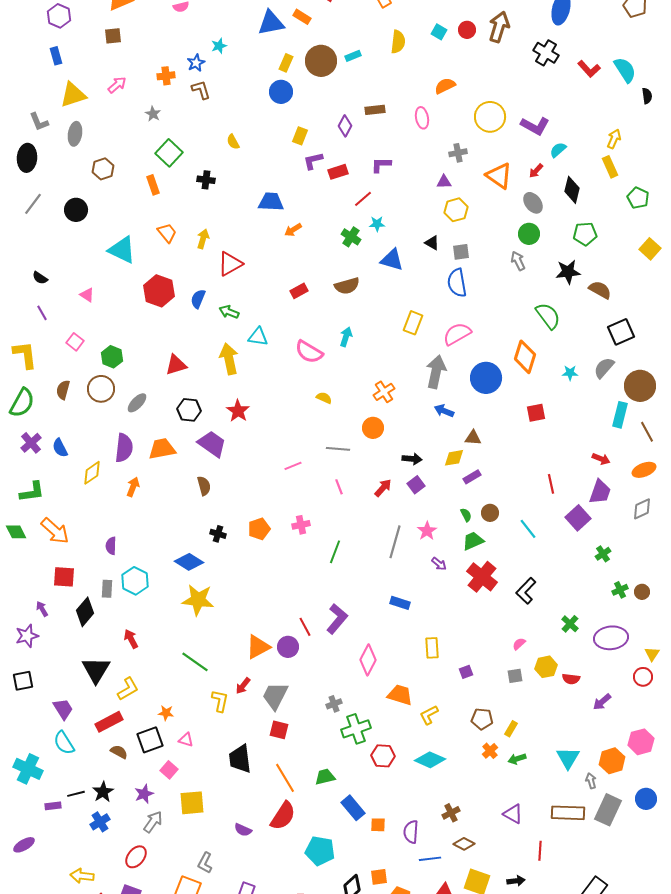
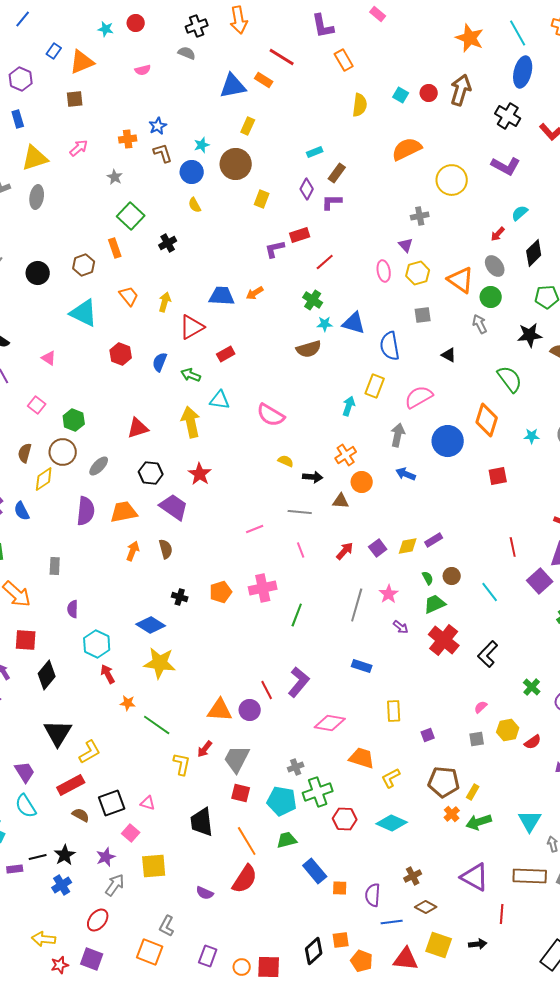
cyan star: (219, 46) -> (202, 145), moved
cyan rectangle: (353, 56) -> (315, 152), moved
brown circle: (321, 61) -> (236, 164), moved
orange semicircle: (445, 86) -> (407, 149), size x1.4
blue circle: (281, 92) -> (192, 172), moved
brown rectangle: (375, 110) -> (337, 173), turned -48
pink ellipse: (422, 118) -> (384, 271), moved
purple L-shape: (535, 126) -> (506, 166), moved
purple L-shape: (313, 161) -> (275, 249), moved
purple L-shape: (381, 165) -> (332, 202), moved
brown hexagon: (103, 169) -> (84, 265), moved
orange triangle: (499, 176) -> (461, 280), moved
black cross: (206, 180) -> (168, 243), turned -36
purple triangle: (444, 182) -> (406, 245), turned 49
black diamond: (572, 190) -> (534, 253), turned 32
blue trapezoid: (271, 202) -> (222, 296), moved
cyan star: (377, 224) -> (325, 324), moved
black triangle: (432, 243) -> (449, 355), moved
blue semicircle: (457, 283) -> (390, 346), moved
red hexagon: (159, 291) -> (121, 354), size x0.7
red rectangle: (299, 291) -> (226, 354), moved
cyan arrow: (346, 337) -> (349, 406), moved
gray arrow: (436, 372) -> (398, 435), size x0.7
orange circle: (373, 428) -> (362, 482), moved
brown triangle: (473, 438) -> (341, 501), moved
yellow diamond: (454, 458) -> (408, 546), moved
black arrow: (412, 459) -> (313, 477), moved
yellow diamond: (92, 473) -> (44, 479), moved
orange arrow: (133, 487) -> (133, 551), moved
pink cross: (301, 525) -> (263, 588), size x1.5
gray rectangle: (107, 589) -> (55, 566), moved
red arrow: (131, 639) -> (108, 674), moved
orange triangle: (258, 647) -> (220, 710), turned 32
pink diamond: (368, 660) -> (330, 723), turned 72
red semicircle: (571, 679) -> (533, 742), turned -42
orange star: (166, 713) -> (128, 703), moved
brown pentagon: (482, 719) -> (444, 782), size x1.4
green arrow: (517, 759) -> (479, 822), size x1.4
purple triangle: (513, 814) -> (475, 877), size x1.4
cyan pentagon: (320, 851) -> (282, 801), moved

